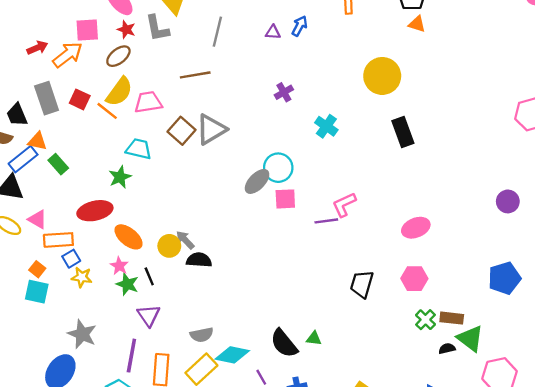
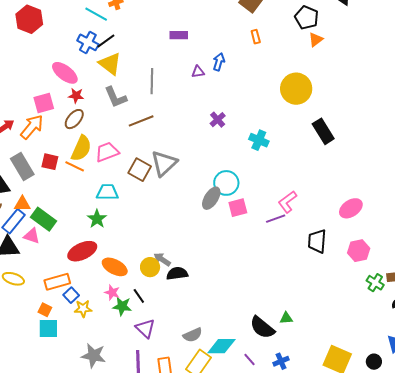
orange triangle: (417, 24) -> (316, 40), turned -42
gray L-shape: (157, 28) -> (116, 97), moved
green rectangle: (58, 164) -> (44, 219), size x1.4
pink triangle: (37, 219) -> (32, 236), moved
black trapezoid: (362, 284) -> (317, 241), moved

